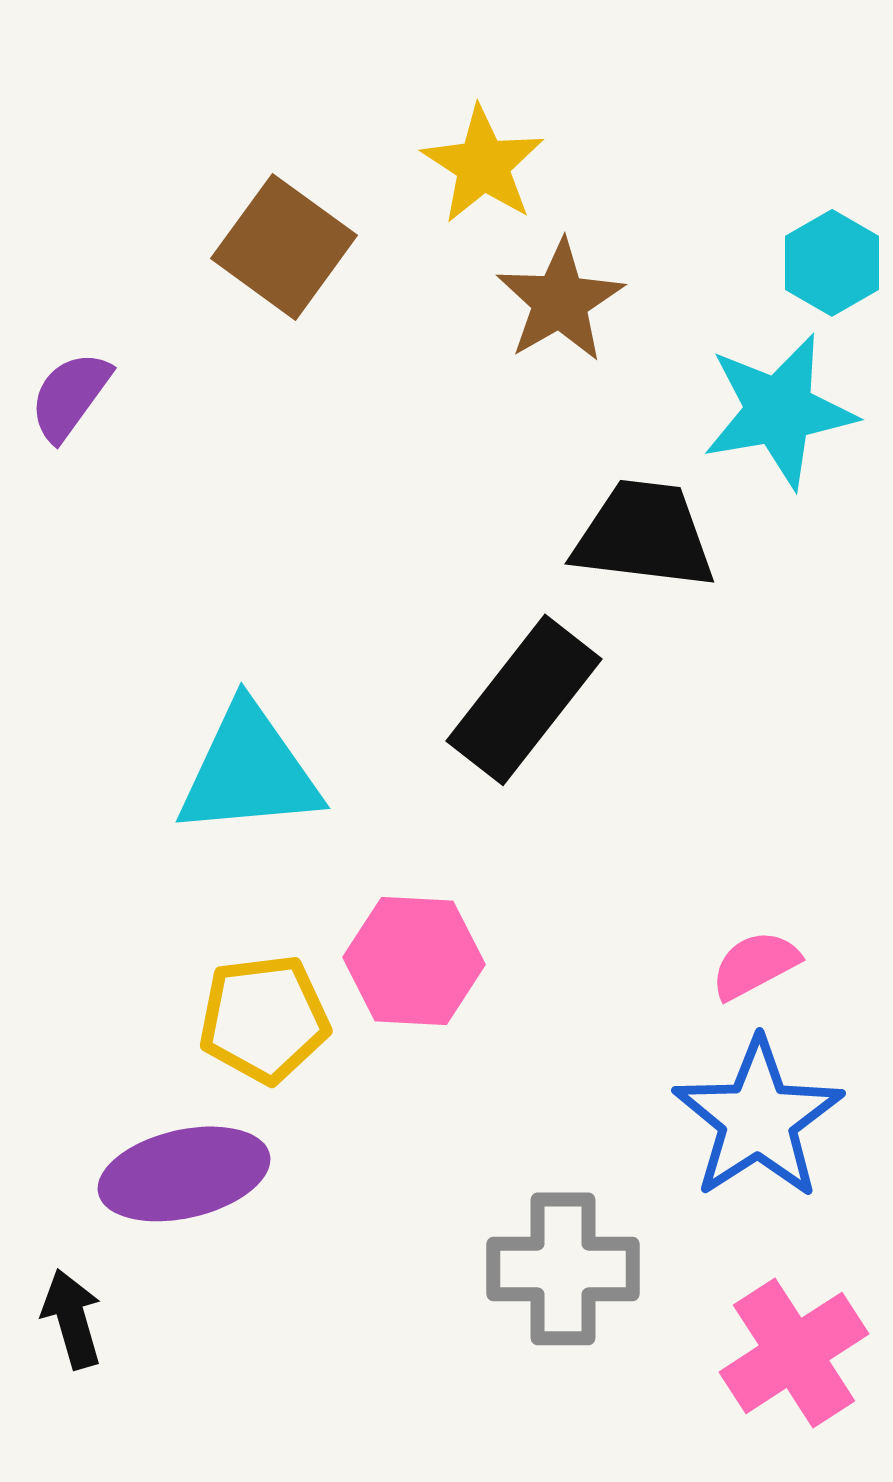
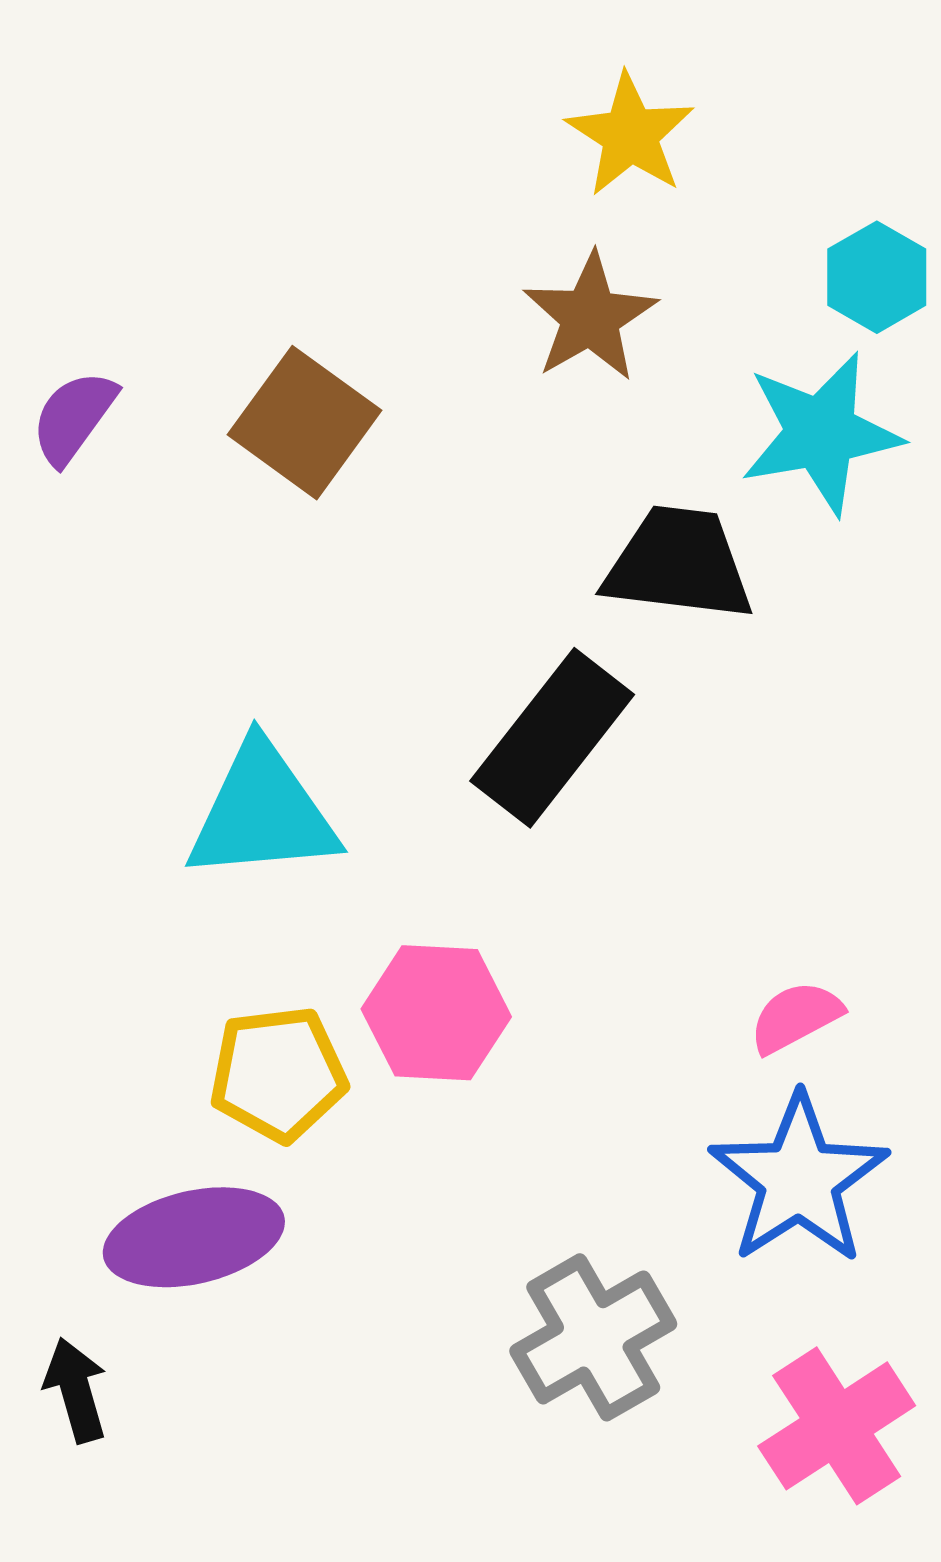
yellow star: (483, 165) -> (630, 135), moved
brown square: (284, 247) -> (305, 423), moved
gray cross: (563, 1269) -> (593, 1337), turned -30

